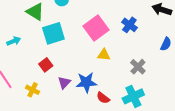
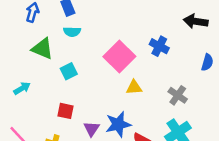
cyan square: (53, 33) -> (69, 71), size x0.6
red square: (46, 65) -> (66, 111), turned -32

